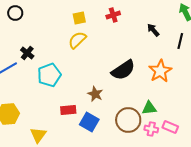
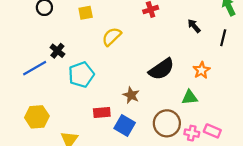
yellow square: (79, 18) -> (86, 13), moved
orange star: (160, 71) -> (202, 70), size x0.7
green triangle: (149, 108) -> (190, 97), moved

